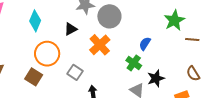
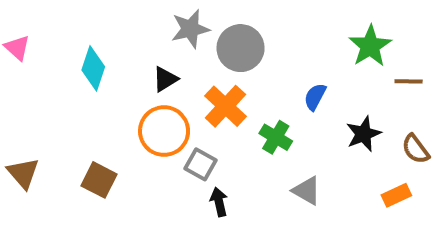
orange circle: (47, 54) -> (164, 131), moved
green cross: (134, 63) -> (276, 137), moved
gray square: (75, 72) -> (200, 164), moved
black star: (156, 78) -> (364, 134), moved

